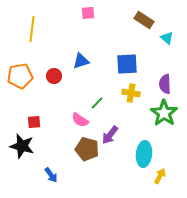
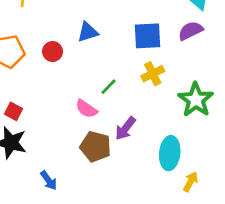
purple semicircle: (165, 84) -> (191, 31), moved, turned 66
yellow cross: (131, 93) -> (153, 74), turned -36
red square: (34, 122) -> (13, 111), moved, turned 32

